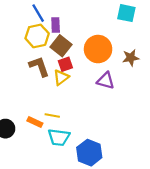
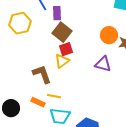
yellow hexagon: (37, 36) -> (20, 23), moved
orange circle: (98, 49) -> (109, 35), moved, size x0.7
brown L-shape: (39, 66) -> (42, 74), moved

